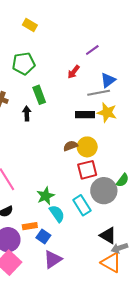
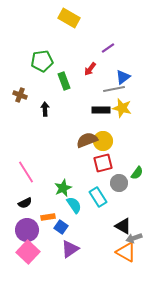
yellow rectangle: (30, 25) -> (69, 18), moved, size x1.5
green rectangle: (39, 95) -> (64, 81), moved
brown semicircle: (70, 146) -> (87, 140), size x1.5
gray circle: (104, 191) -> (119, 183), size x0.7

